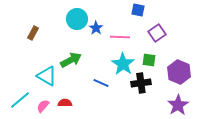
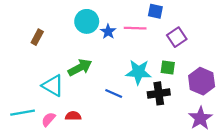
pink line: (120, 37) -> (135, 28), moved
cyan star: (123, 64) -> (138, 72), turned -30
cyan line: (20, 100) -> (23, 113), turned 30

